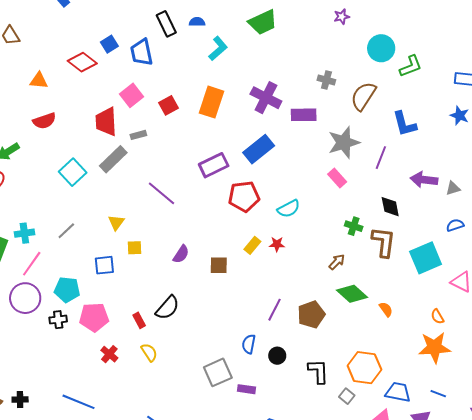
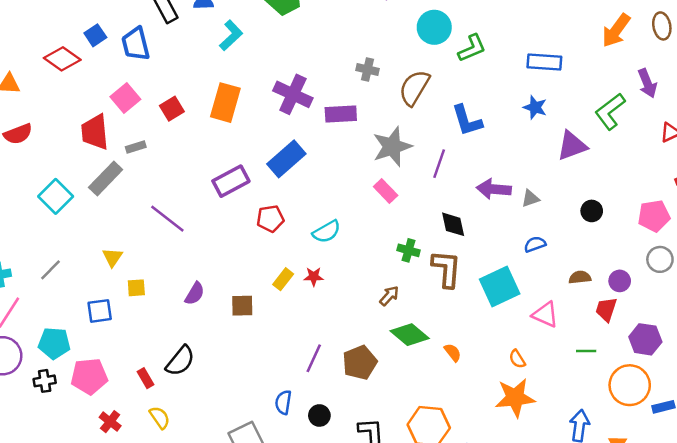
red pentagon: (244, 196) -> (270, 219), size x0.7

